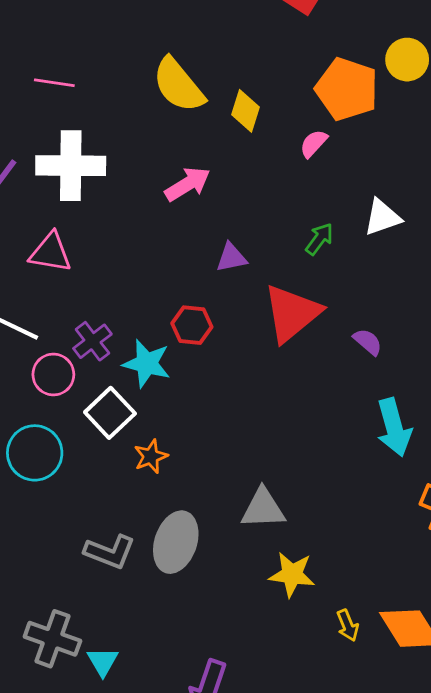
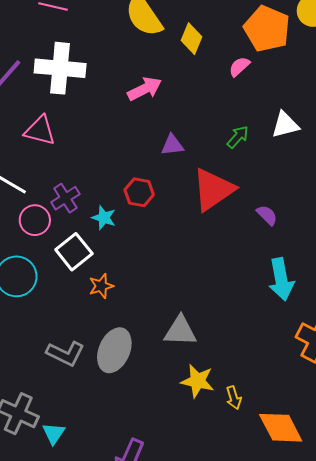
cyan star: (147, 363) -> (104, 218), size x0.7
yellow arrow: (348, 625) -> (234, 398), moved

